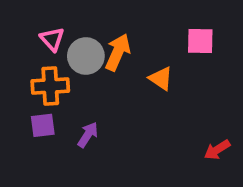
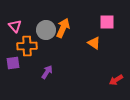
pink triangle: (52, 39) -> (15, 26), moved
orange triangle: (161, 79) -> (94, 43), moved
purple square: (43, 125) -> (13, 63), moved

